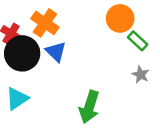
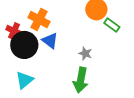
gray star: (141, 75) -> (85, 53), moved

